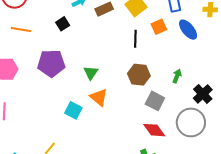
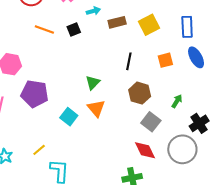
orange square: (159, 27) -> (165, 60), moved
orange line: (21, 30) -> (44, 30), moved
black line: (135, 39) -> (129, 61), moved
purple pentagon: (51, 63) -> (35, 94), moved

